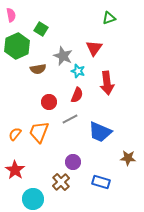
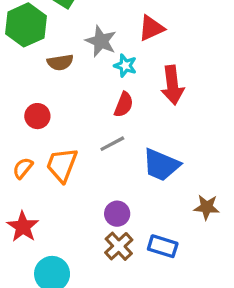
red triangle: (94, 48) -> (151, 28), turned 30
red circle: (49, 102) -> (37, 116), moved
brown cross: (61, 182) -> (119, 246), moved

